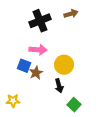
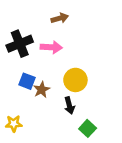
brown arrow: (71, 14) -> (60, 18), moved
black cross: (40, 21) -> (20, 44), moved
pink arrow: (38, 50) -> (51, 47), moved

